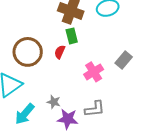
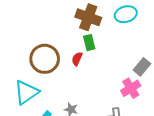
pink cross: (94, 72) -> (131, 88), moved

